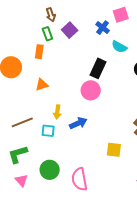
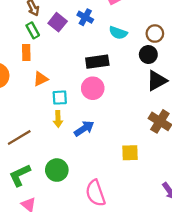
blue cross: (103, 28) -> (85, 17), moved
black rectangle: (98, 68) -> (97, 62), turned 66
orange triangle: (42, 85) -> (41, 79), moved
cyan square: (48, 131) -> (60, 98), moved
green circle: (50, 170) -> (57, 170), moved

